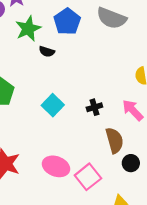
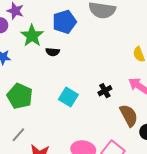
blue pentagon: (67, 21) -> (64, 22), turned 30

